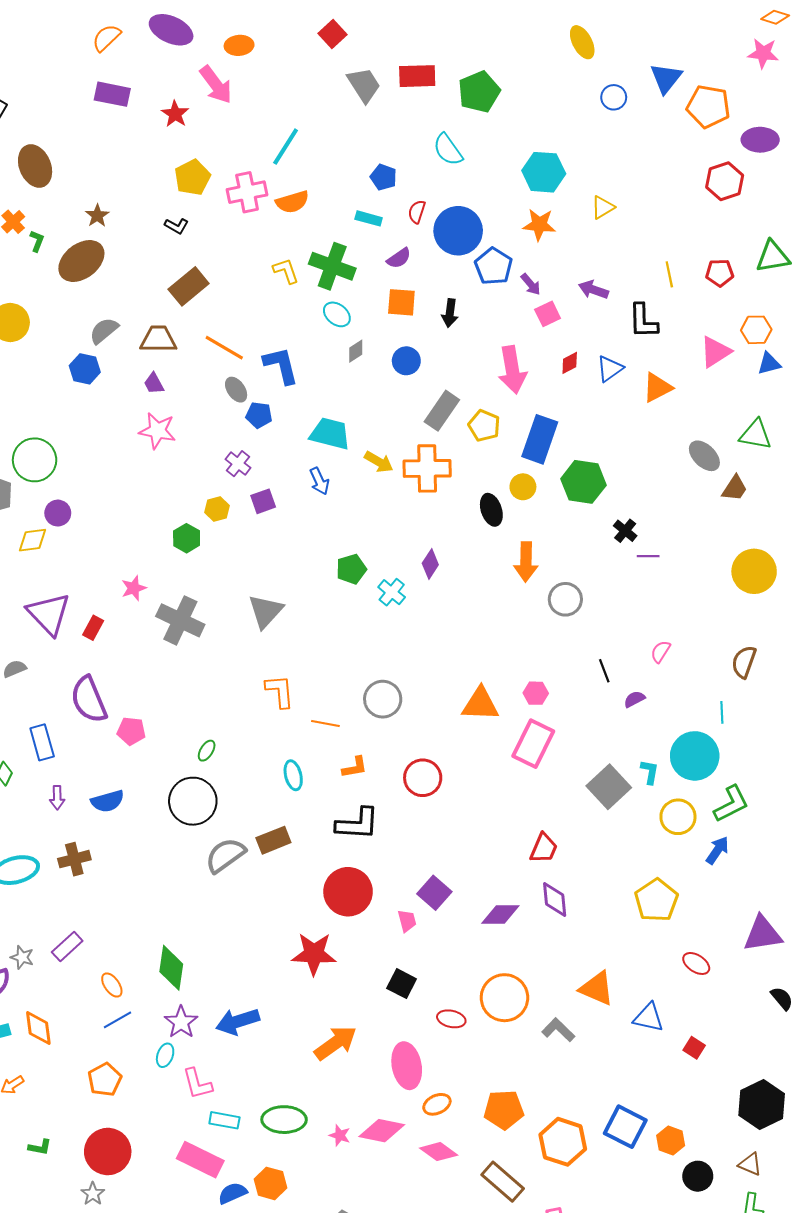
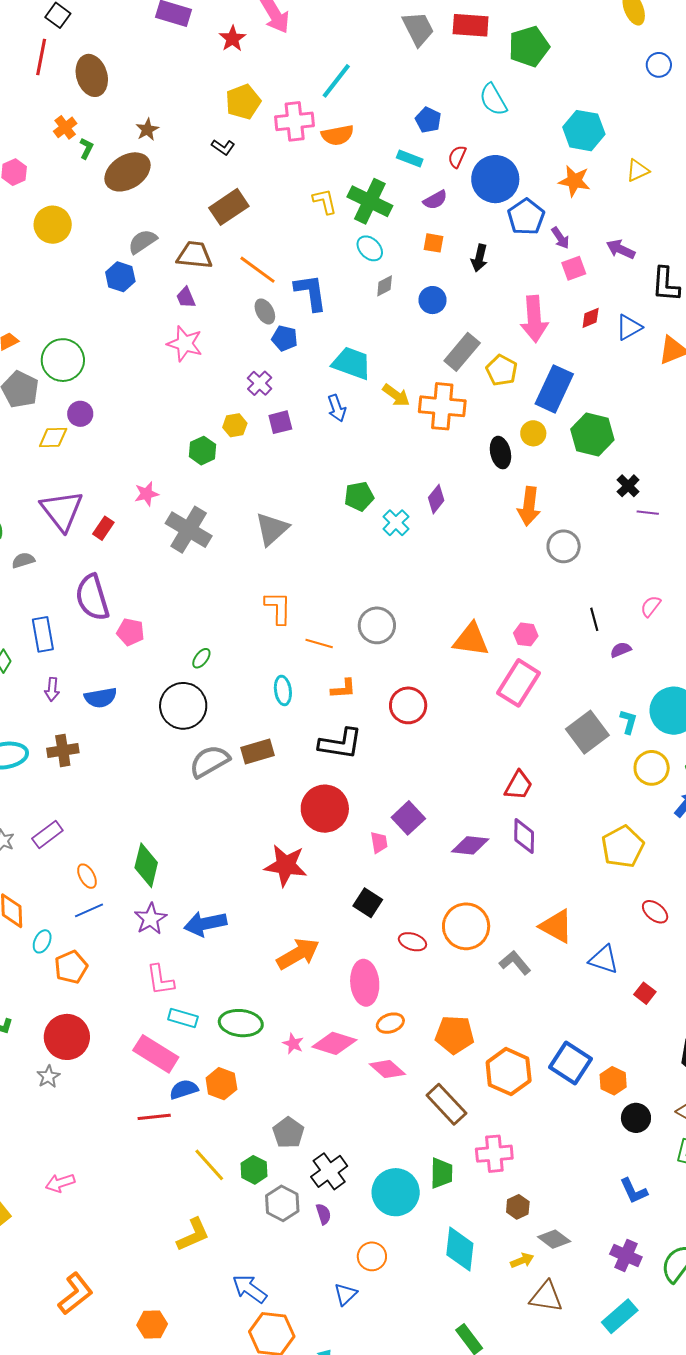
orange square: (401, 302) -> (433, 243), size x0.7
cyan ellipse: (165, 1055) -> (42, 941), moved

